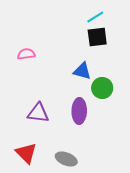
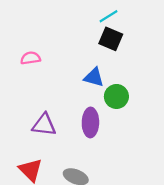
black square: (97, 37) -> (111, 39), turned 30

